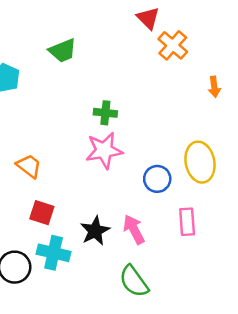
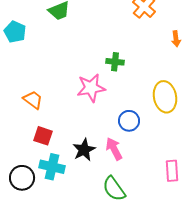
green cross: (105, 113) -> (115, 62), moved
blue circle: (157, 179) -> (129, 121), moved
pink rectangle: (187, 222) -> (172, 171), moved

